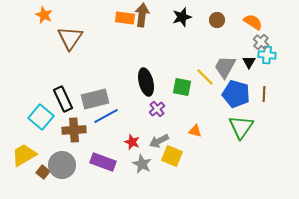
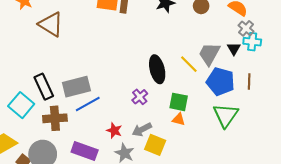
brown triangle: (70, 38) -> (51, 24), turned -32
black ellipse: (146, 82) -> (157, 69), moved
green square: (182, 87) -> (179, 102), moved

